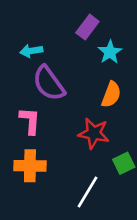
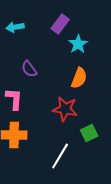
cyan arrow: (31, 51) -> (15, 27), moved
purple semicircle: (49, 83) -> (29, 69), size x0.6

